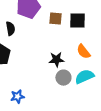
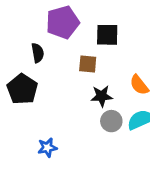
brown square: (55, 19) -> (88, 64), moved
black square: (77, 21) -> (107, 35), moved

